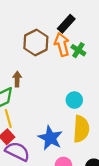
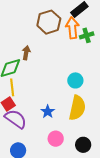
green cross: (78, 50) -> (87, 35), turned 32
blue star: (50, 138) -> (48, 112), size x0.6

